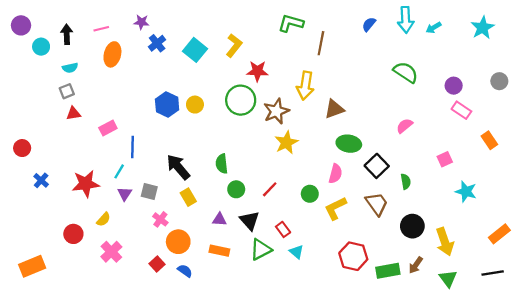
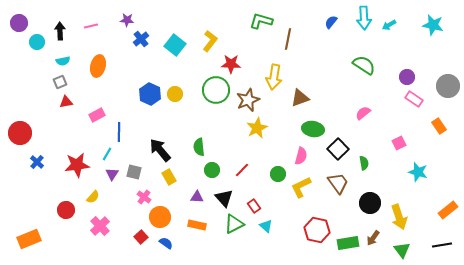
cyan star: (483, 28) -> (433, 25), turned -30
orange ellipse: (112, 54) -> (98, 66), moved
gray circle: (499, 81) -> (448, 86), moved, size x1.5
red circle: (22, 148) -> (20, 133), size x1.5

